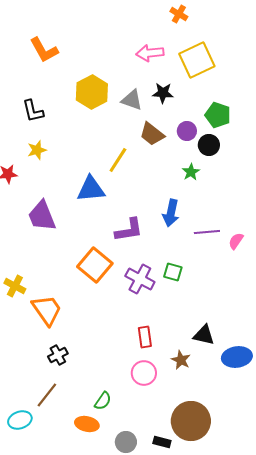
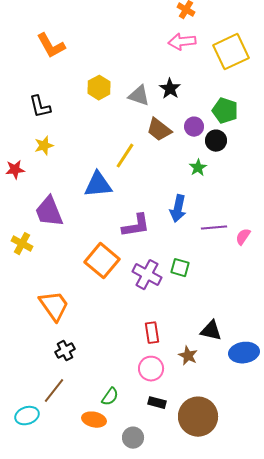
pink arrow: (150, 53) -> (182, 42), moved
yellow square: (197, 60) -> (231, 52), moved
yellow hexagon: (92, 92) -> (99, 88), size x0.7
black star: (163, 93) -> (170, 89), turned 30
yellow cross: (15, 286) -> (22, 244), moved
black rectangle: (162, 442) -> (157, 403), moved

